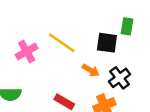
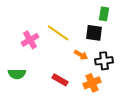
green rectangle: (127, 26) -> (104, 14), moved
black cross: (120, 78) -> (104, 61), turned 30

